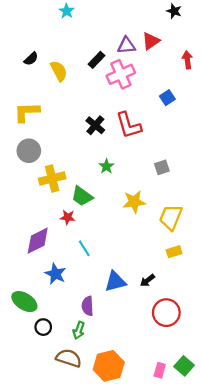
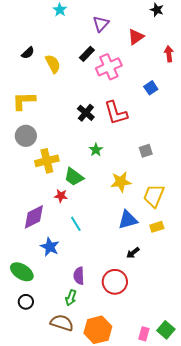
purple triangle: (126, 45) -> (101, 24), moved, turned -42
blue triangle: (115, 282) -> (128, 220), moved
red circle: (166, 313) -> (115, 282), moved
black circle: (43, 327) -> (26, 302), moved

